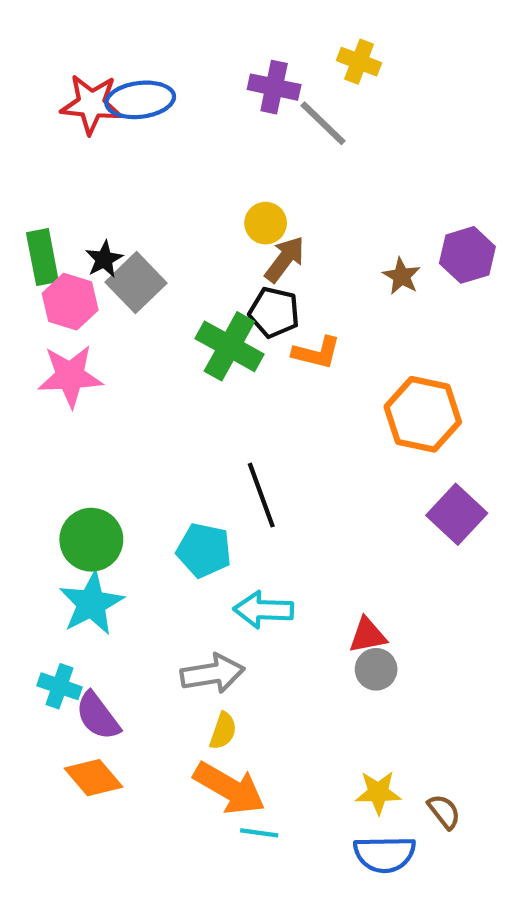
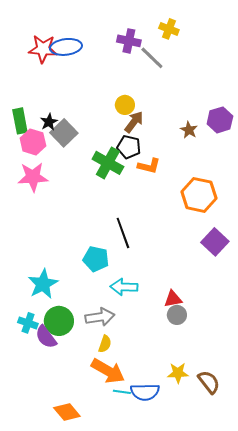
green circle: (91, 540) -> (59, 321), moved
orange diamond: (93, 778) -> (67, 412), moved
brown semicircle: (444, 812) -> (209, 382), size x1.4
blue semicircle: (385, 854) -> (145, 392), moved

